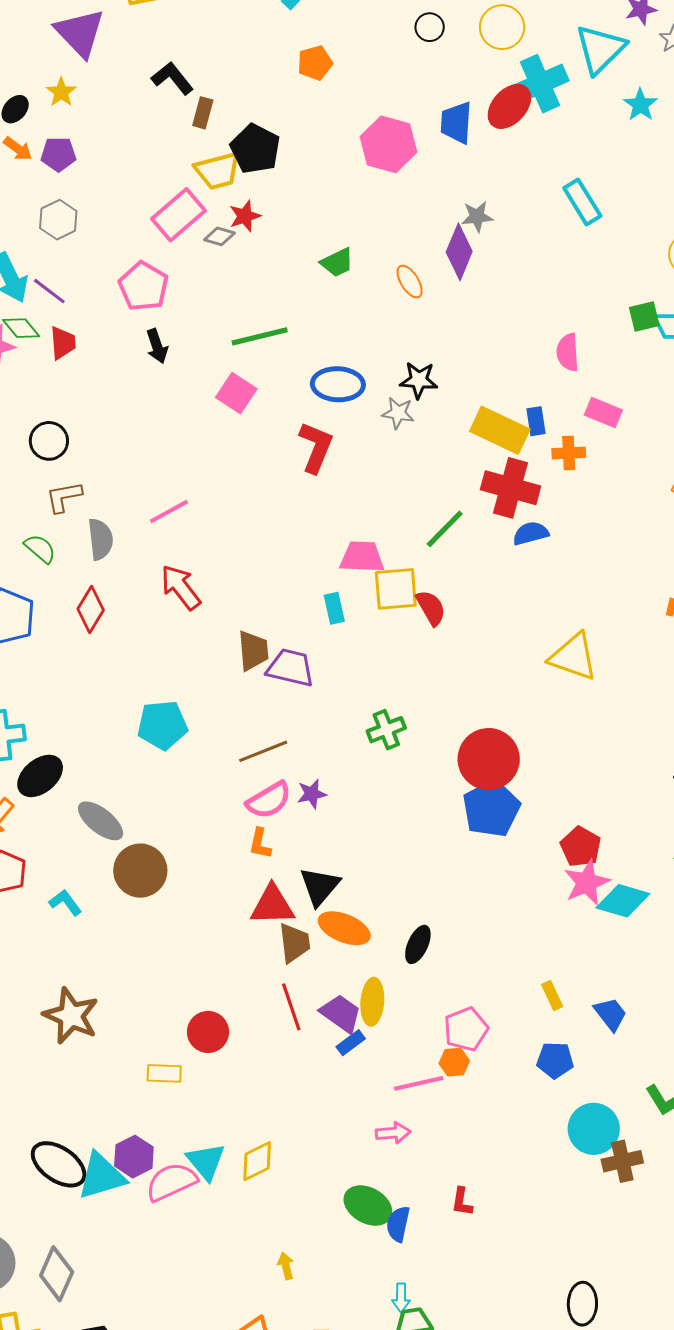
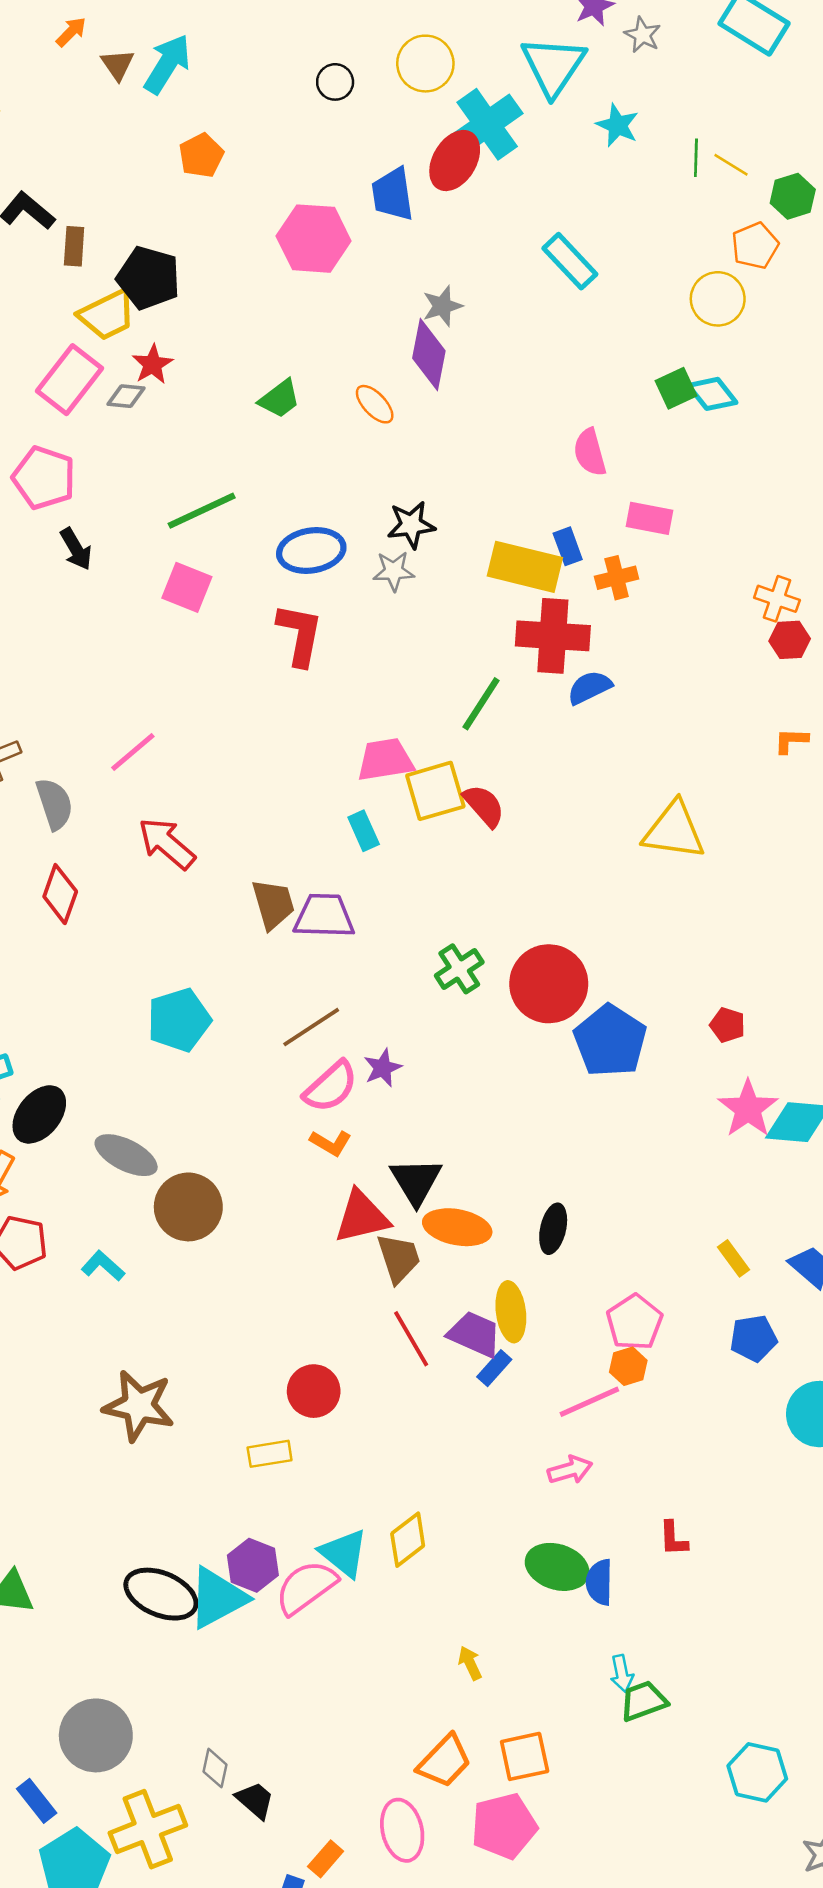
red circle: (489, 759) -> (549, 984), moved
orange L-shape: (260, 843) -> (331, 1143), turned -60
red pentagon: (581, 847) -> (728, 1025), moved, size x0.7
gray diamond: (57, 1274) -> (215, 1768), moved, size x0.6

